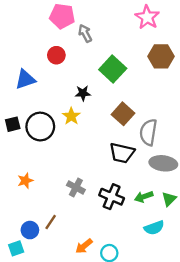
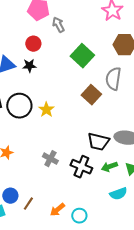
black star: (83, 93) -> (29, 66), moved
yellow star: (71, 116) -> (46, 110), moved
gray semicircle: (148, 132) -> (113, 79), moved
black trapezoid: (122, 153) -> (98, 142), moved
brown line: (51, 222) -> (28, 204), moved

